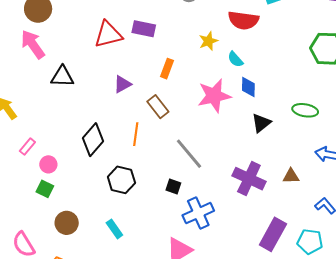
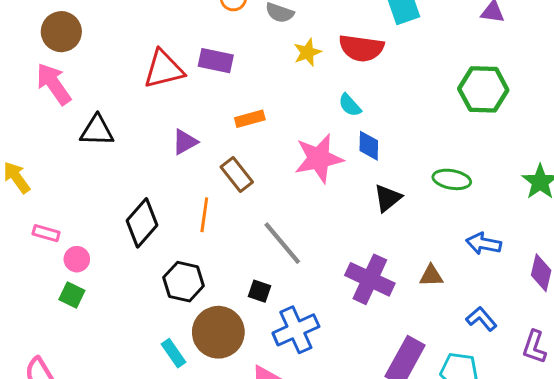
yellow star: (208, 41) -> (307, 52), moved
orange rectangle: (167, 69) -> (250, 119), turned 54
pink rectangle: (27, 147) -> (46, 233), turned 66
brown circle: (67, 223) -> (218, 332), moved, size x1.5

